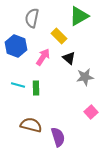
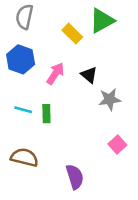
gray semicircle: (32, 18) -> (24, 17), moved
yellow rectangle: (59, 36) -> (72, 34), moved
brown semicircle: (31, 125) -> (24, 157), moved

